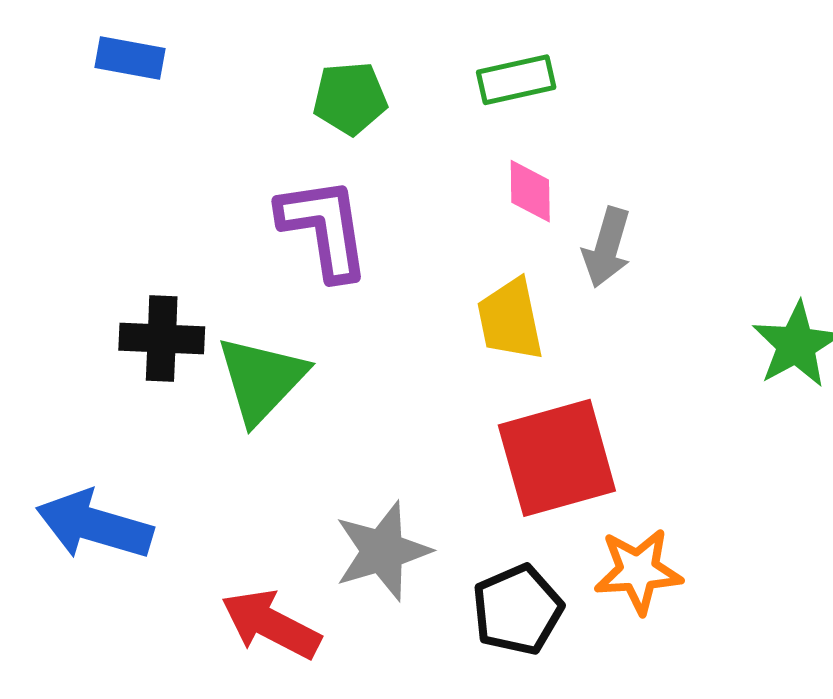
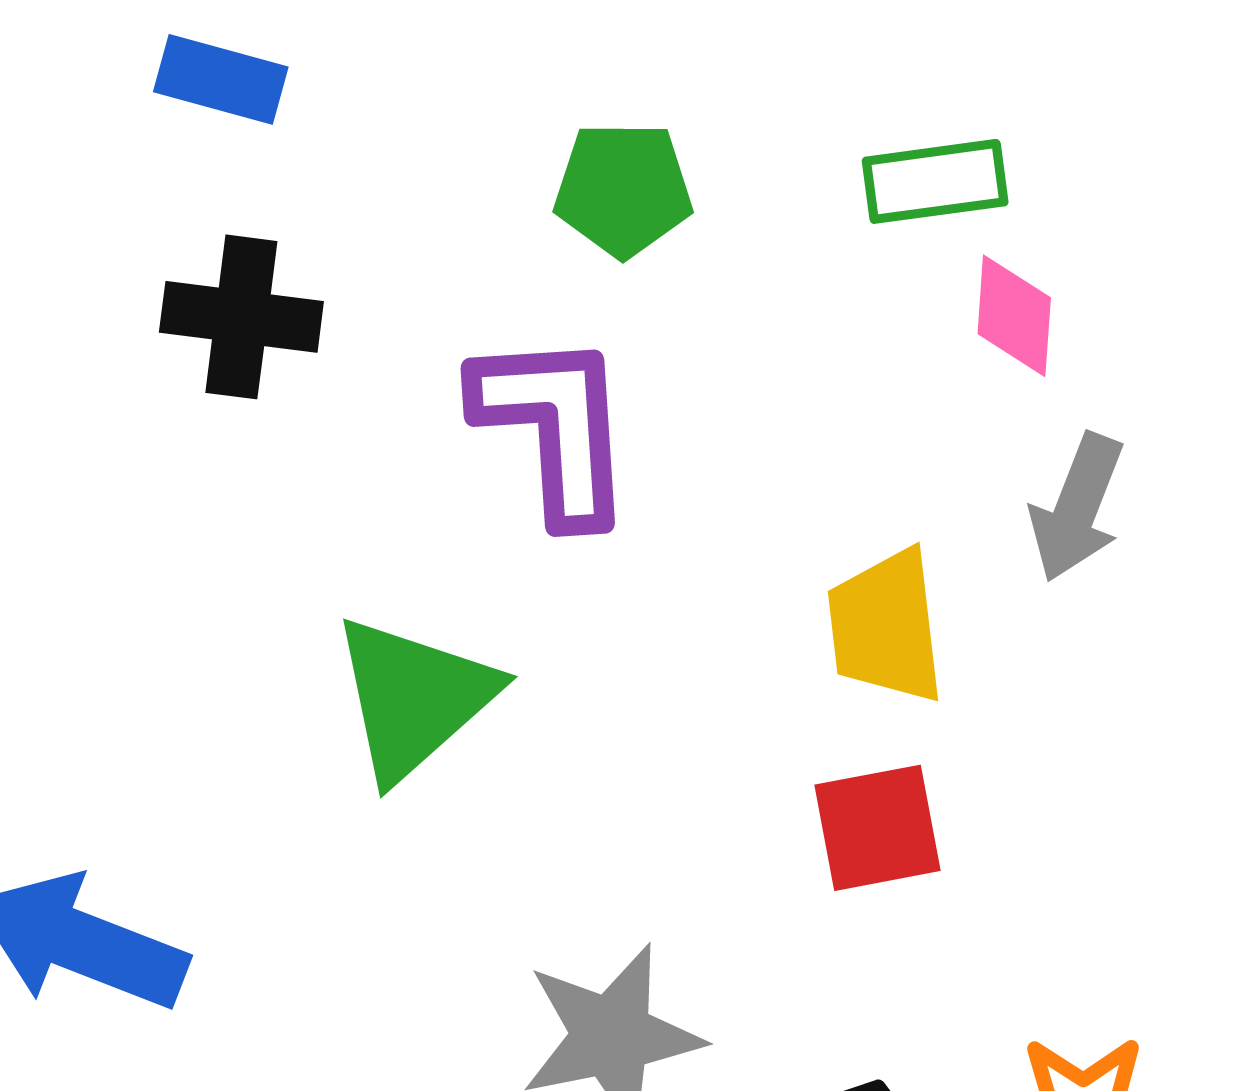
pink diamond: (530, 191) -> (1014, 316), moved
black cross: (162, 339) -> (241, 317), moved
red square: (557, 458) -> (878, 828), moved, size x0.6

